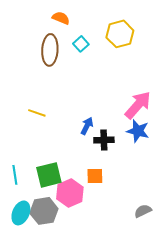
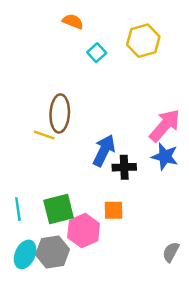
brown ellipse: (50, 50) -> (60, 113), moved
blue arrow: (87, 126) -> (104, 150), size x1.5
gray semicircle: (143, 211) -> (171, 252), turned -36

